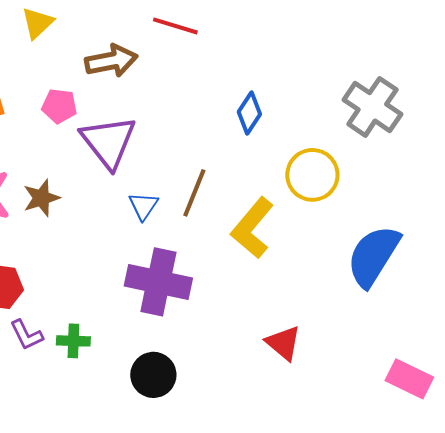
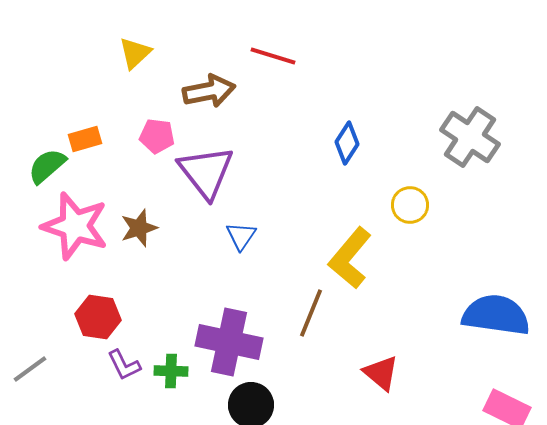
yellow circle: (312, 175) -> (410, 205), size x0.7
brown line: (194, 193) -> (311, 313), moved
blue semicircle: (373, 256) -> (496, 315), moved, turned 66
purple cross: (158, 282) -> (229, 342), moved

